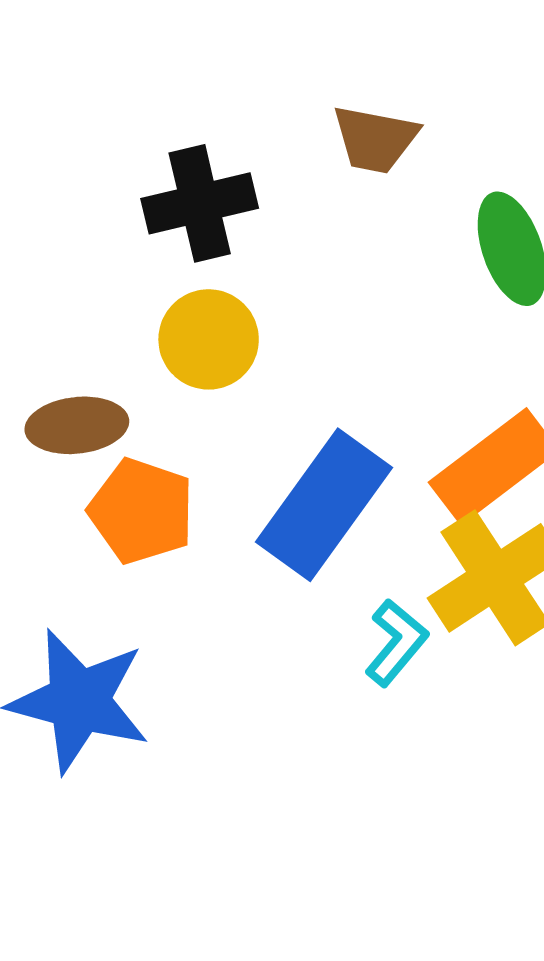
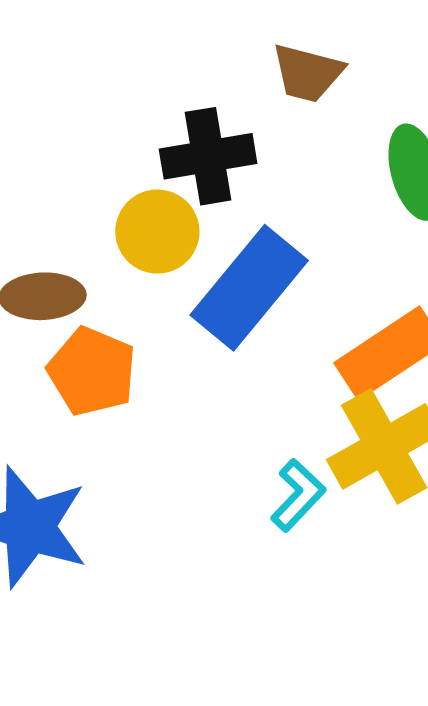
black cross: (200, 203) -> (208, 156), moved
blue rectangle: (324, 505) -> (249, 288), moved

